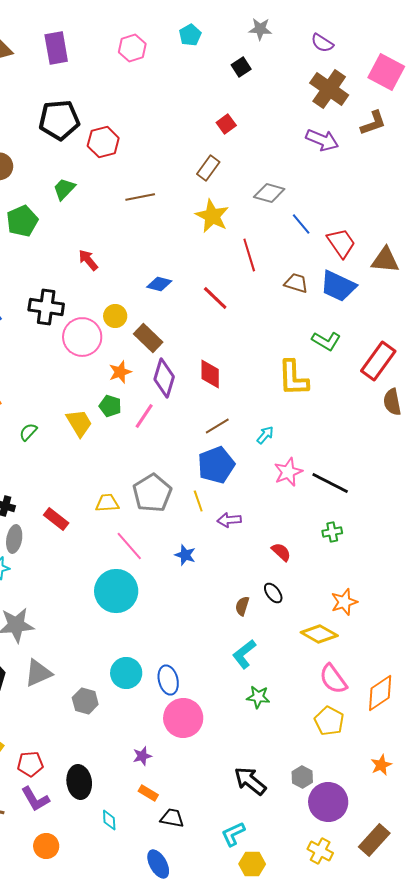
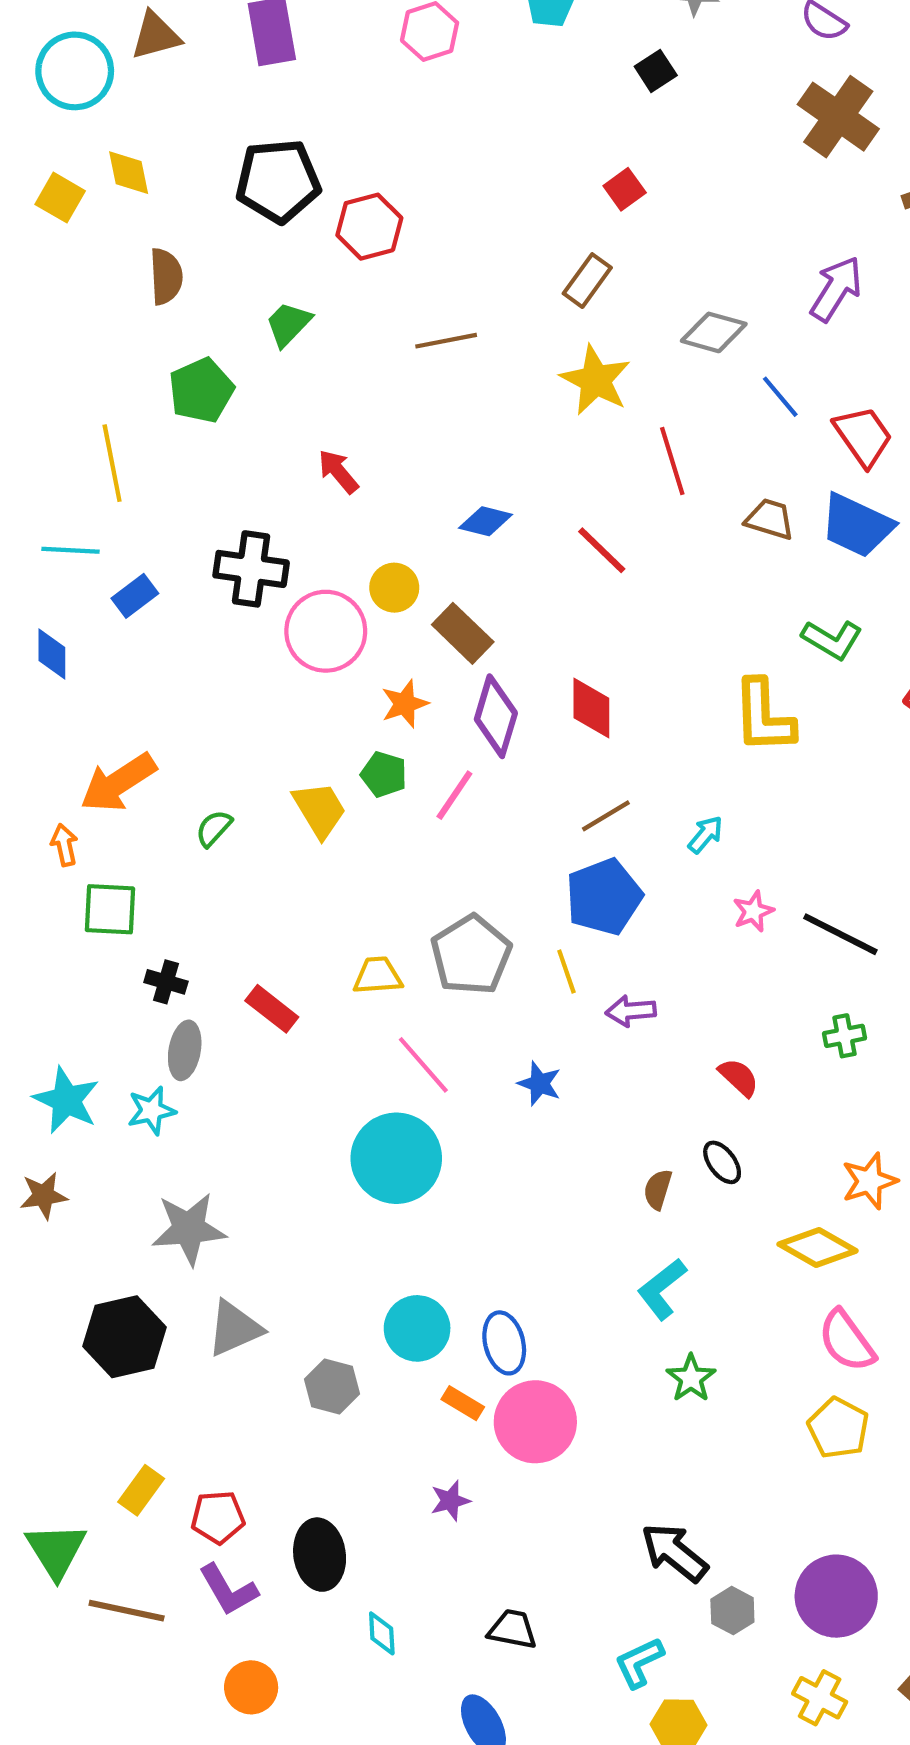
purple arrow: (322, 140) -> (836, 289), moved, turned -80
pink star: (288, 472) -> (753, 911), size x0.7
green star: (258, 697) -> (691, 1378), turned 30
gray hexagon: (302, 777) -> (732, 1611), moved
orange rectangle: (148, 793) -> (463, 1403), moved

